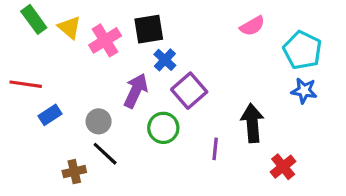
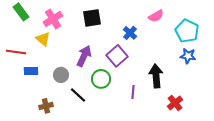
yellow triangle: (69, 28) -> (43, 39), moved
pink cross: (105, 40) -> (53, 19), moved
blue cross: (165, 60) -> (130, 33), moved
blue rectangle: (50, 115) -> (31, 71), turned 32
black line: (105, 154) -> (78, 95), moved

